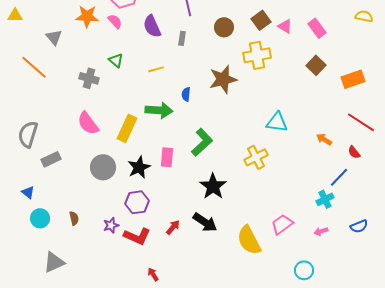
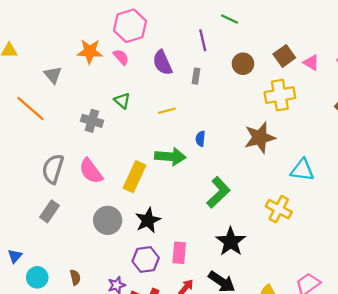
brown star: (223, 79) -> (260, 138), moved
gray semicircle: (28, 134) -> (53, 169), moved
pink rectangle: (167, 157) -> (179, 253), moved
yellow cross: (256, 157) -> (279, 209), turned -35
gray rectangle: (51, 159) -> (49, 211), turned -30
blue triangle: (28, 192) -> (15, 256), moved, turned 32

